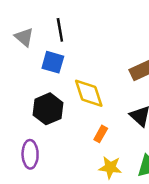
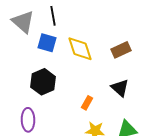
gray triangle: (24, 37) -> (23, 22), size x1.4
yellow diamond: (89, 93) -> (80, 49), moved

